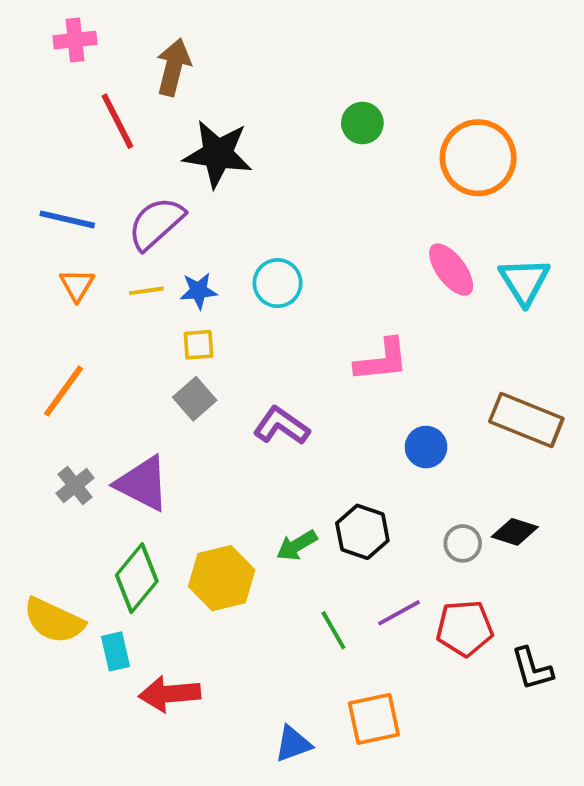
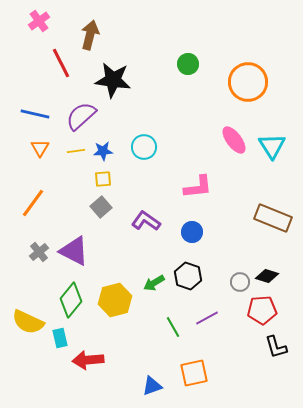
pink cross: (75, 40) -> (39, 21), turned -30
blue circle: (426, 447) -> (192, 232), moved
red pentagon: (465, 628) -> (262, 310), moved

